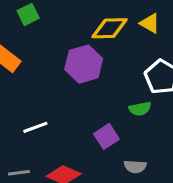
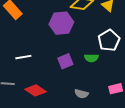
purple square: (106, 136) -> (65, 61), moved

